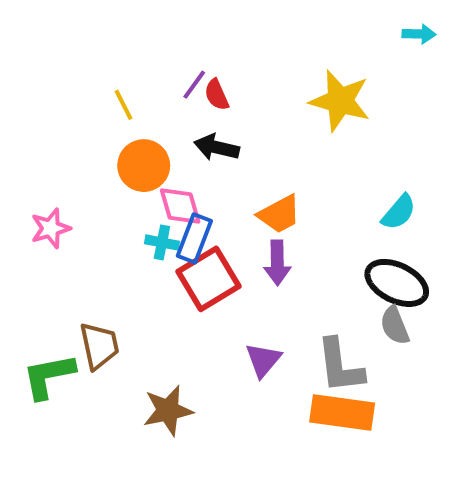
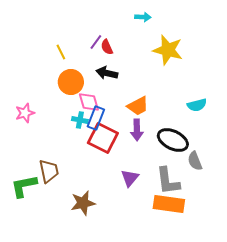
cyan arrow: (419, 34) -> (143, 17), moved
cyan semicircle: (399, 212) -> (197, 105), turned 36
red square: (208, 279) -> (103, 138), turned -32
black ellipse: (397, 283) -> (173, 140), moved

